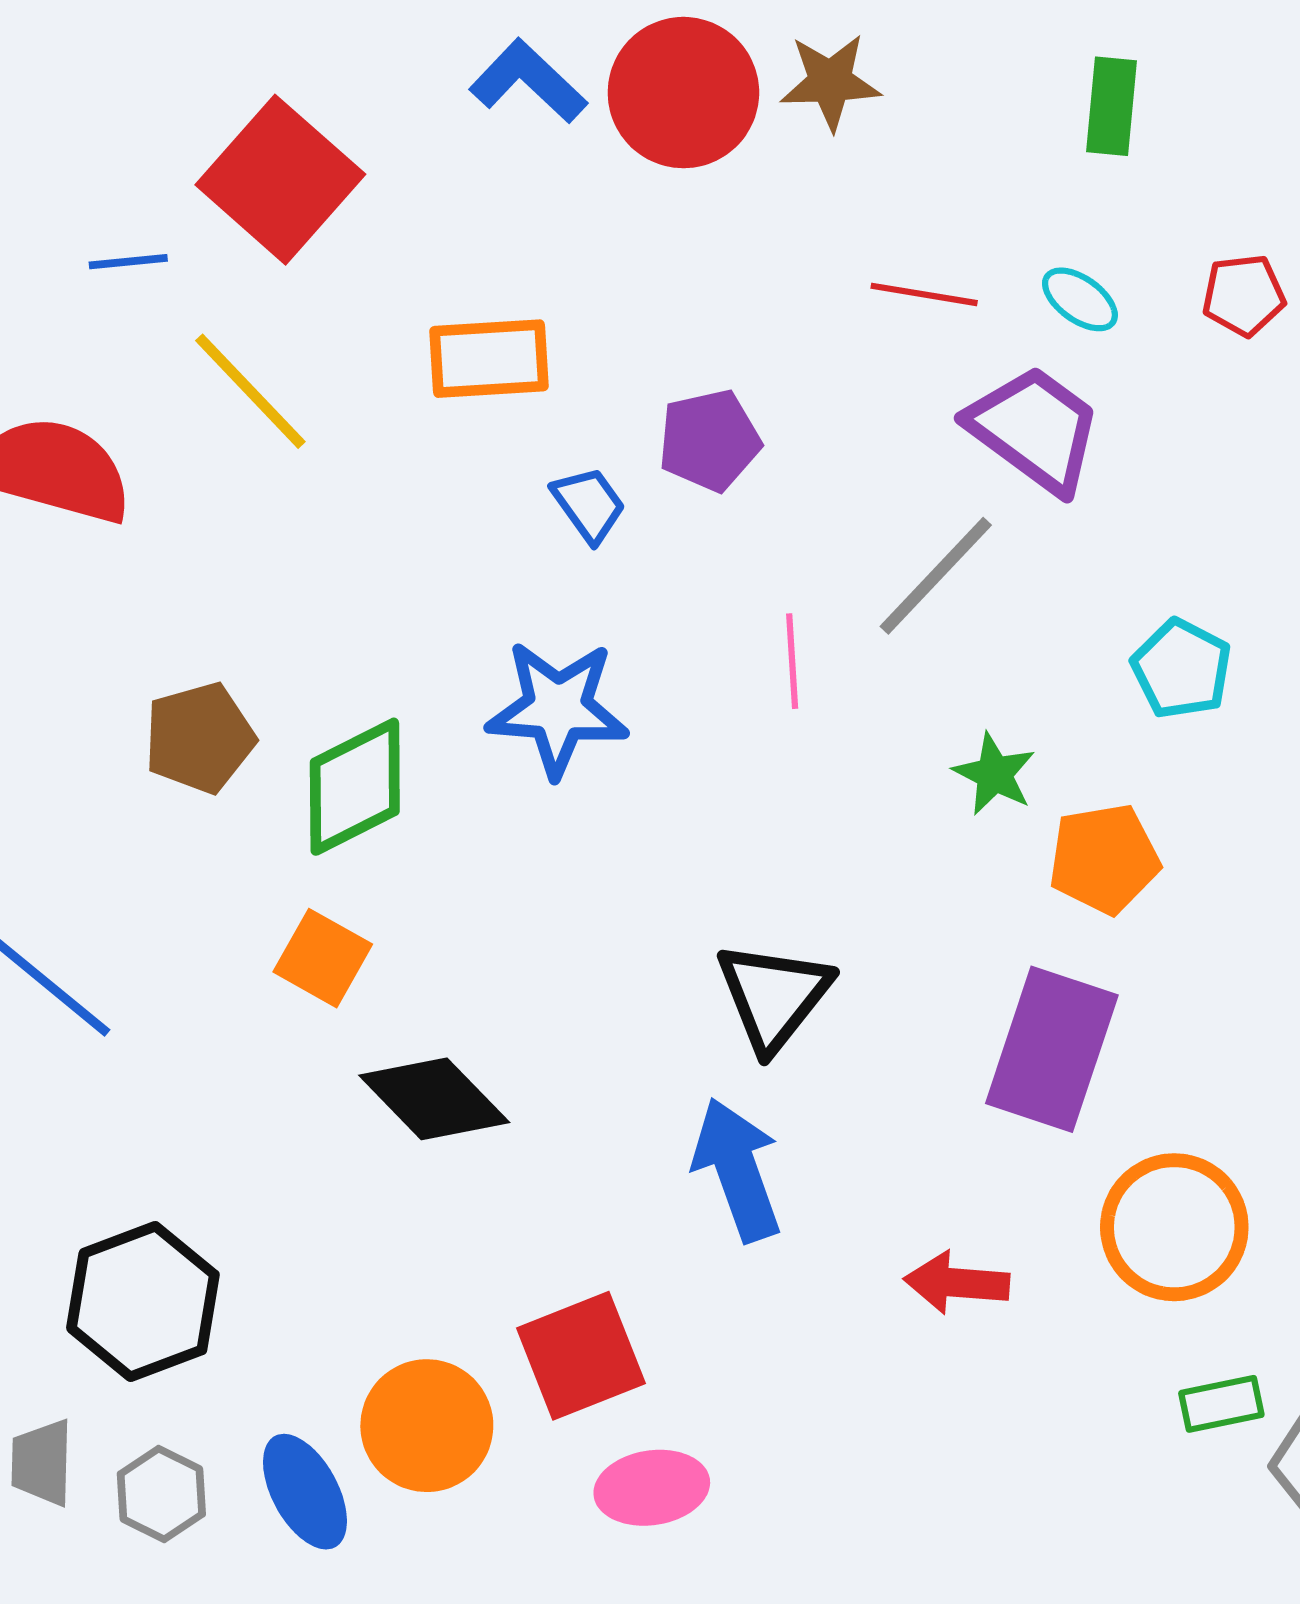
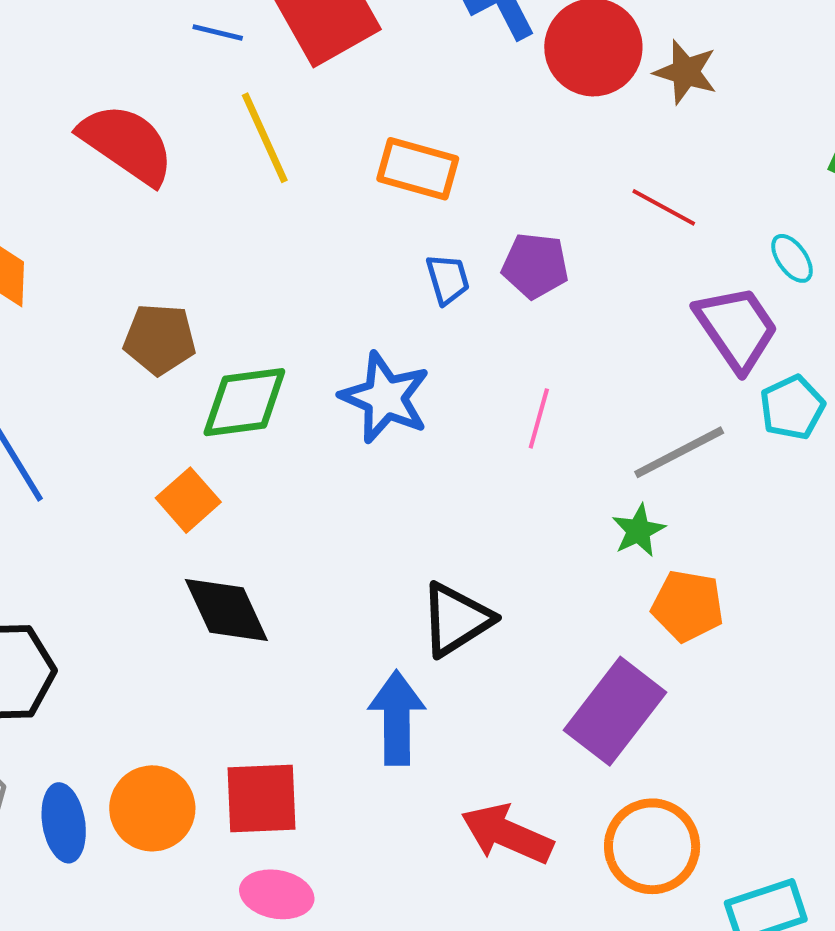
red line: (924, 294) -> (664, 207), moved
gray line: (936, 576) -> (679, 452), moved
cyan pentagon: (1182, 669) -> (792, 408), moved
red arrow: (957, 1283) -> (507, 834), size x1.4

